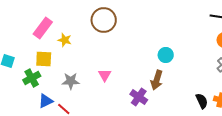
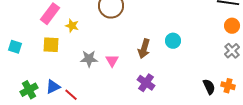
green cross: (32, 78) -> (29, 90), moved
brown arrow: (157, 80) -> (144, 49), moved
gray star: (71, 81) -> (89, 59), moved

